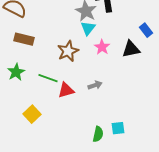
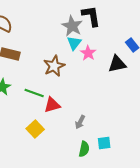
pink star: (102, 47) -> (88, 53), moved
gray arrow: (95, 85) -> (80, 122), moved, turned 136
yellow square: (32, 114) -> (35, 129), moved

